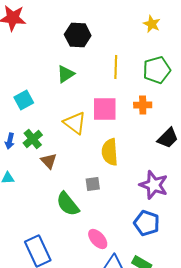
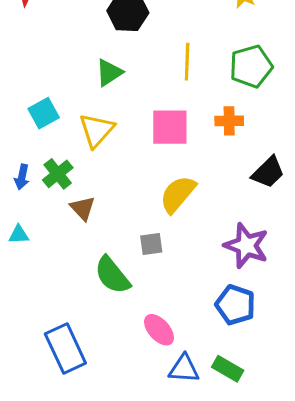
yellow triangle: (75, 123) -> (97, 130), moved, turned 35
yellow semicircle: (110, 152) -> (178, 194), turned 44

